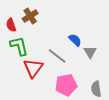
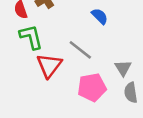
blue semicircle: (75, 40) -> (100, 16), moved
gray triangle: (90, 52) -> (123, 68), moved

